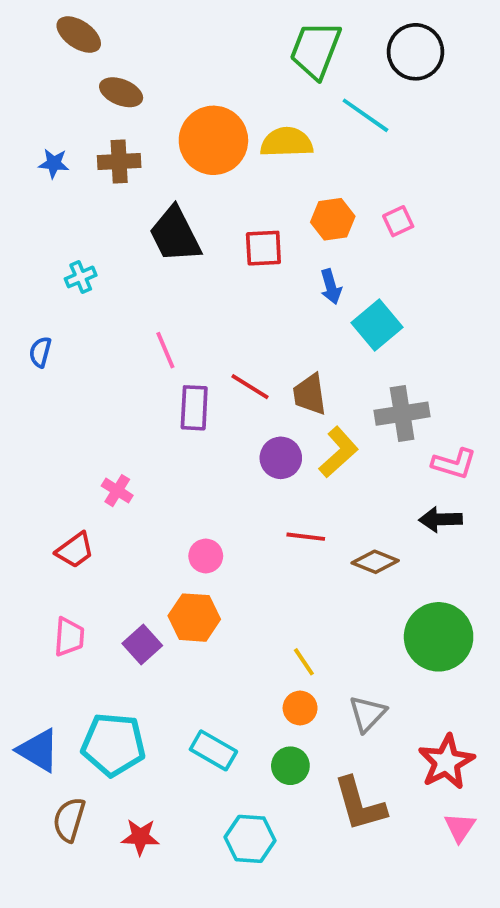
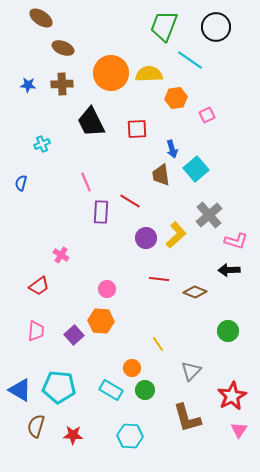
orange hexagon: (333, 219) -> (176, 98), moved
brown trapezoid: (310, 394) -> (161, 175), moved
gray cross: (402, 414) -> (209, 215), turned -32
green circle: (439, 637) -> (228, 331), size x0.6
orange circle: (300, 708) -> (132, 368), moved
green circle: (290, 766) -> (145, 390), moved

